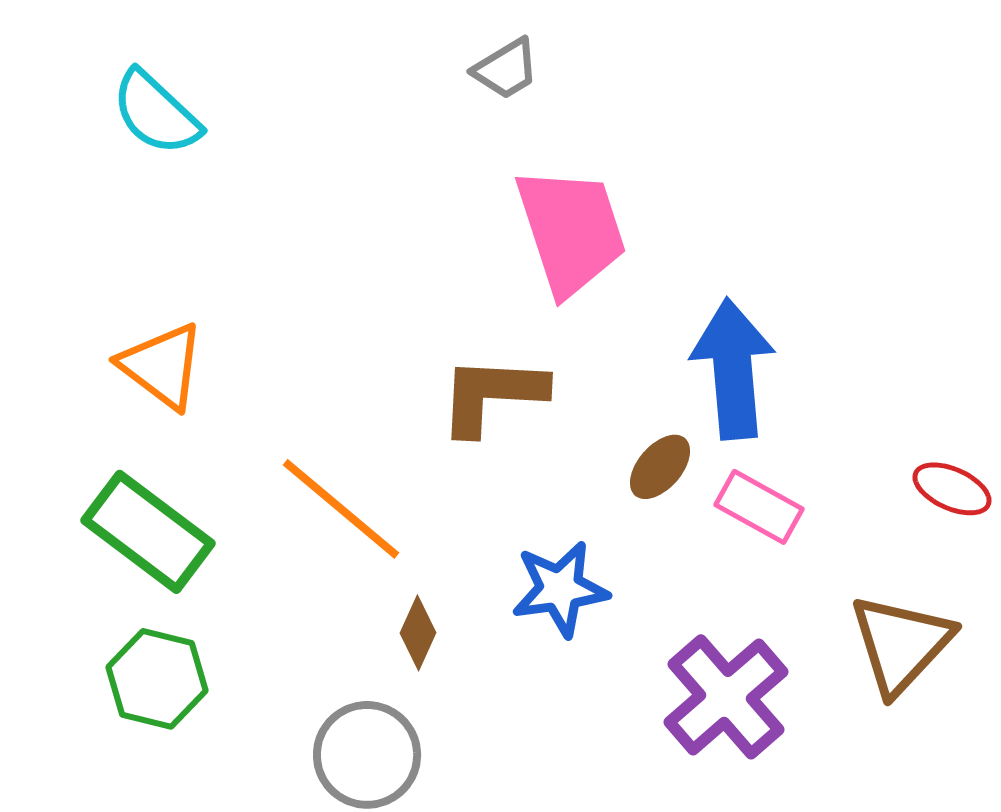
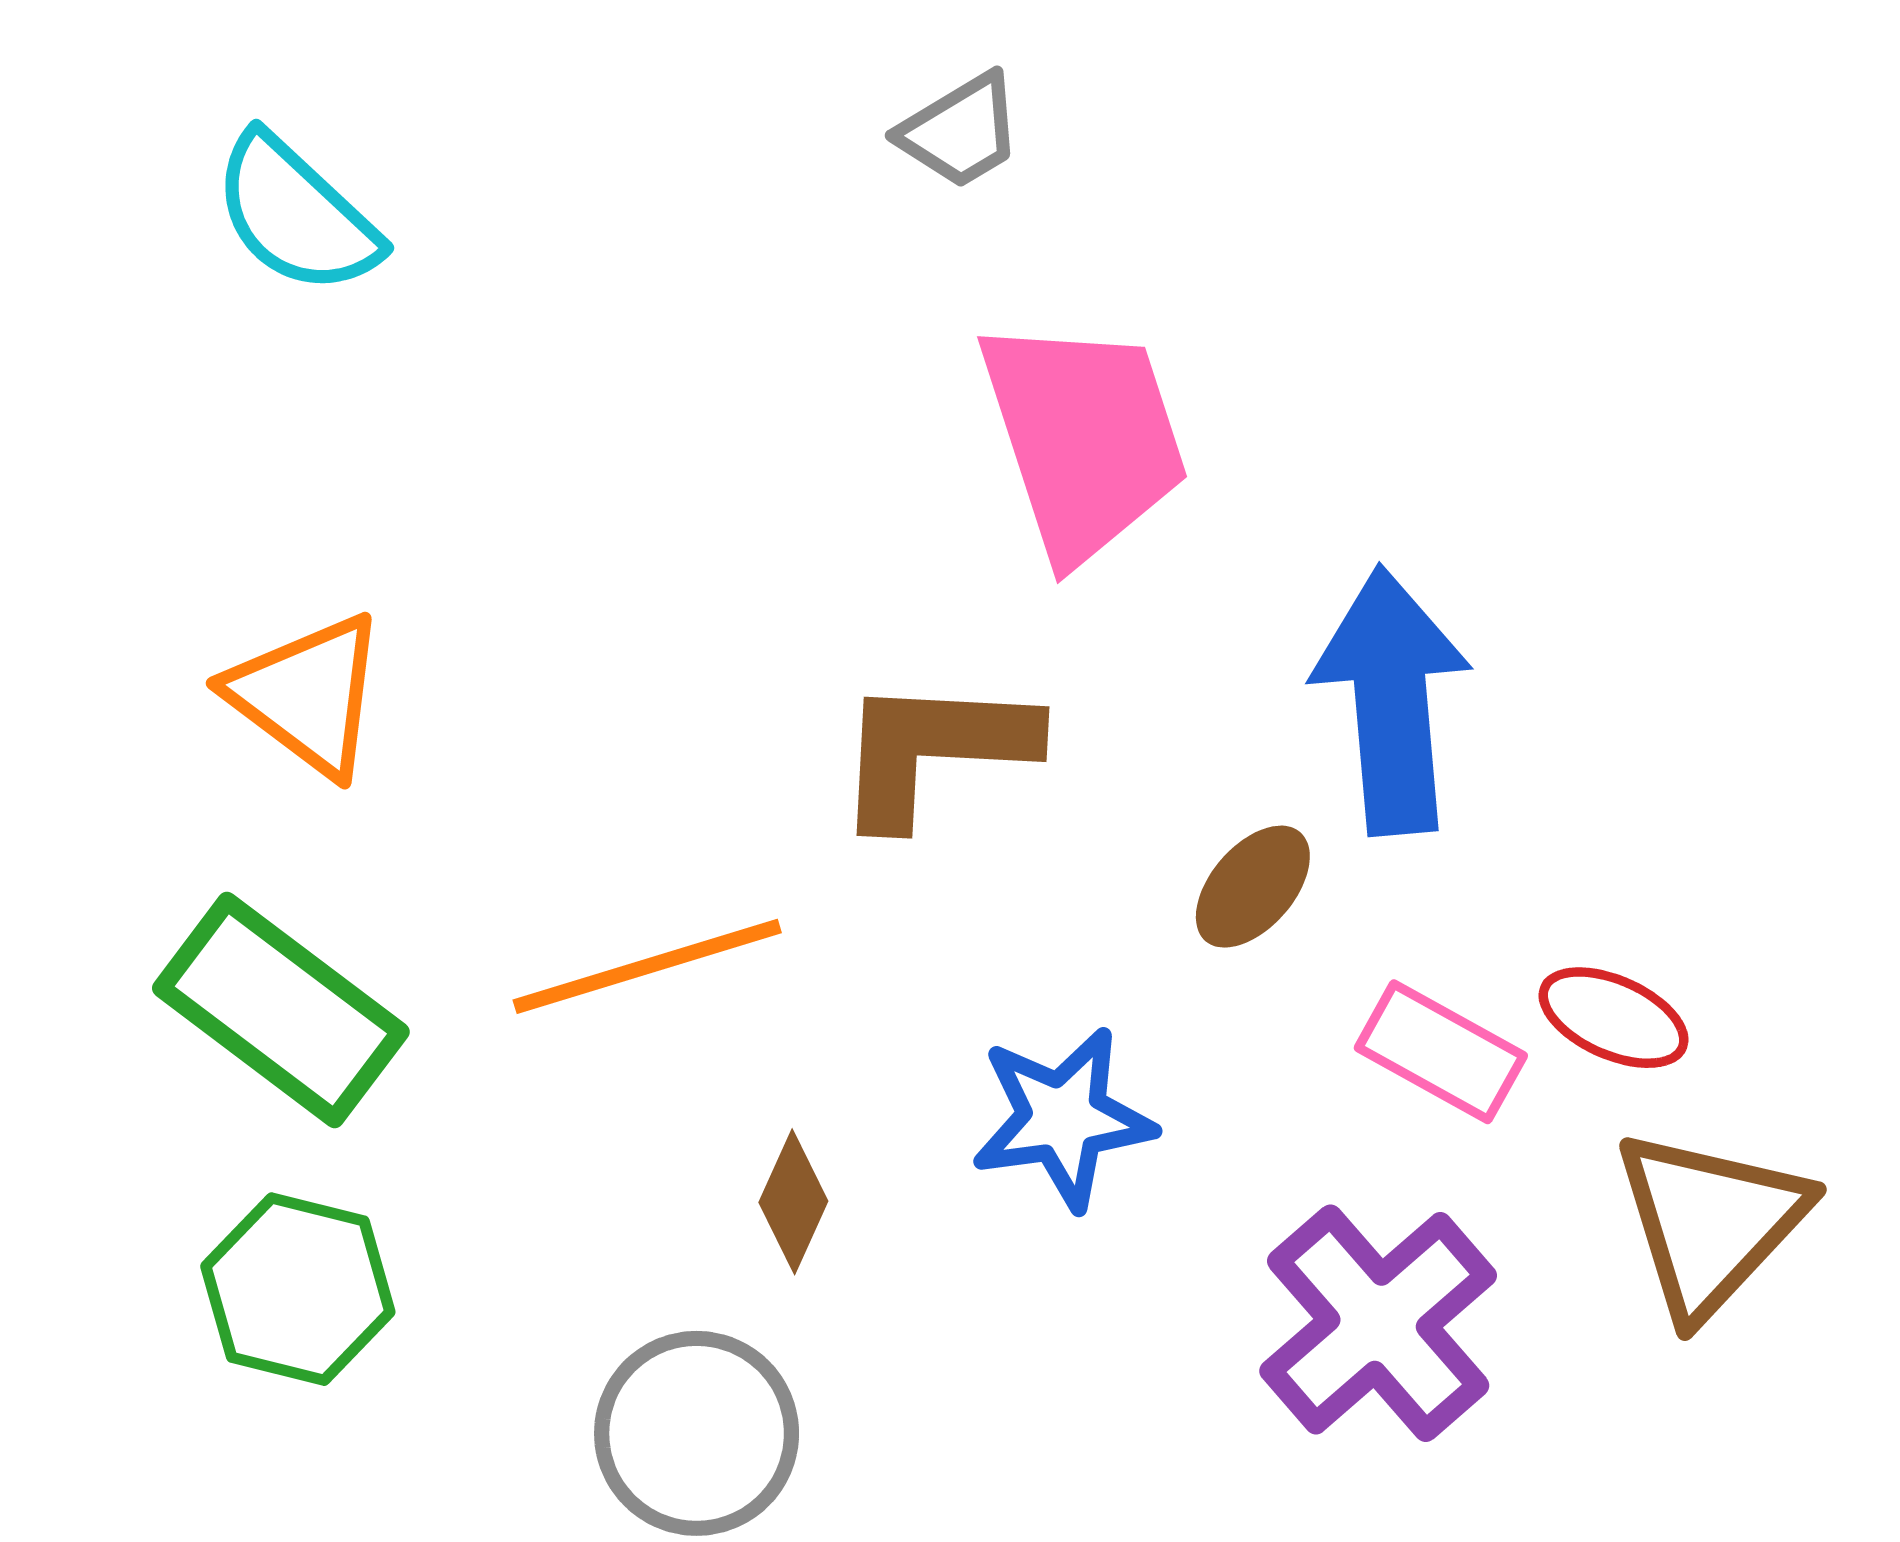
red ellipse: (952, 489) -> (1614, 1018), moved
pink rectangle: (759, 507) -> (1441, 1052), moved
orange line: (341, 509) -> (647, 966), turned -57

